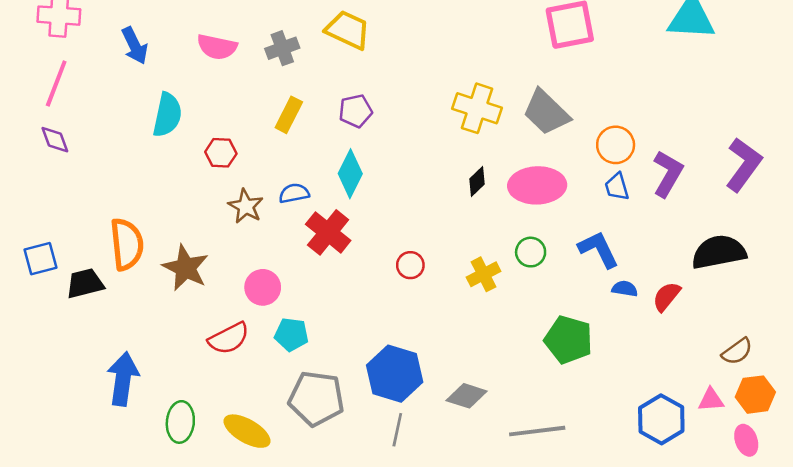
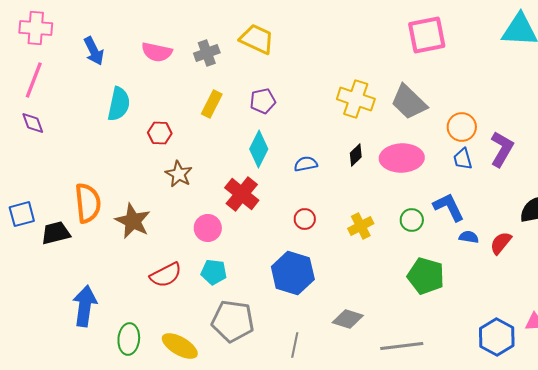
blue semicircle: (294, 193) -> (306, 164), moved
green circle: (531, 252) -> (412, 220), moved
pink circle: (263, 287) -> (208, 228), moved
blue hexagon: (395, 374) -> (293, 273), moved

